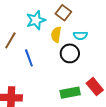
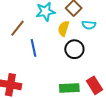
cyan semicircle: (80, 35) -> (89, 25), moved

